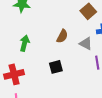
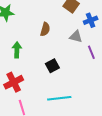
brown semicircle: (62, 36) -> (45, 29), moved

